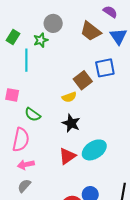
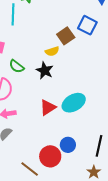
blue square: (105, 68) -> (87, 25), turned 36
black star: (71, 123) -> (45, 71), moved

